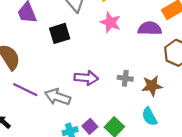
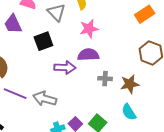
pink star: (110, 22) -> (89, 29), turned -30
purple semicircle: (150, 28) -> (88, 55), moved
purple arrow: (86, 78) -> (65, 67), moved

